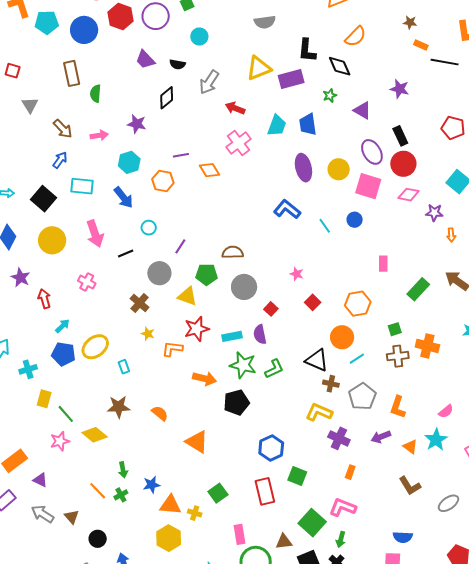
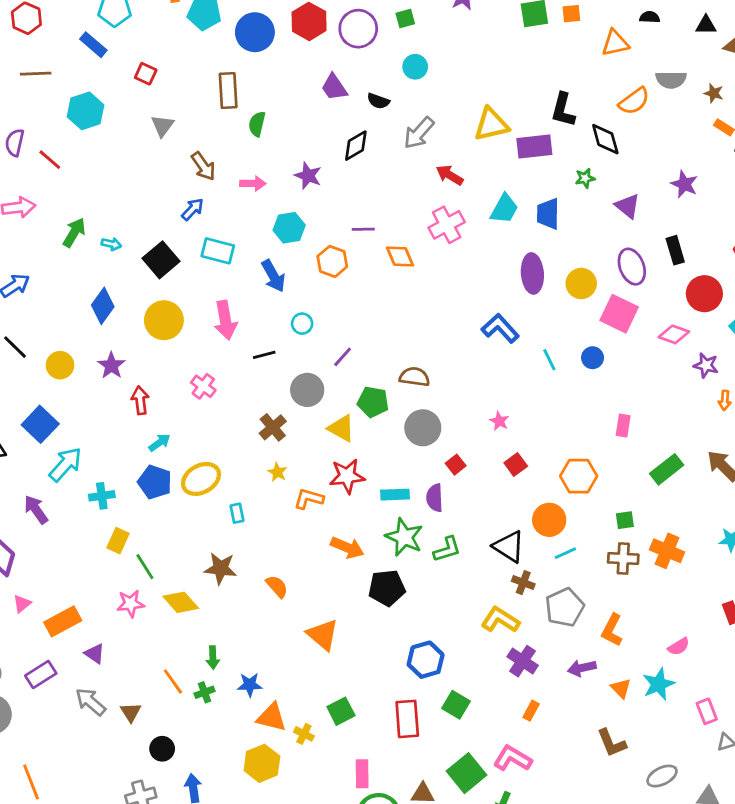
gray semicircle: (265, 22) -> (671, 80), moved
red circle: (403, 164) -> (704, 294), moved

